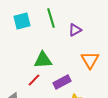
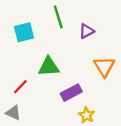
cyan square: (22, 21) -> (24, 32), moved
red line: (34, 80) -> (20, 87), moved

